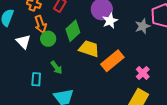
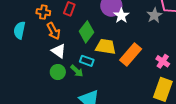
green circle: (48, 39) -> (58, 72), moved
white triangle: (23, 42) -> (59, 51), moved
cyan rectangle: (36, 79) -> (87, 61), moved, turned -64

